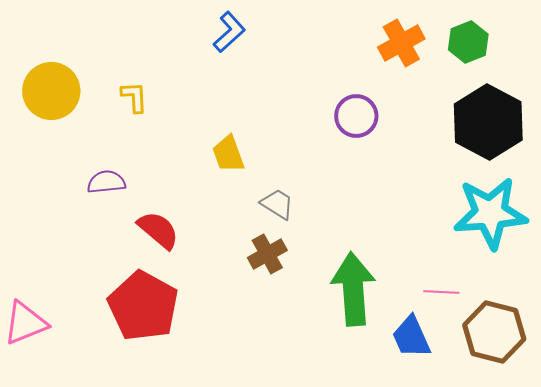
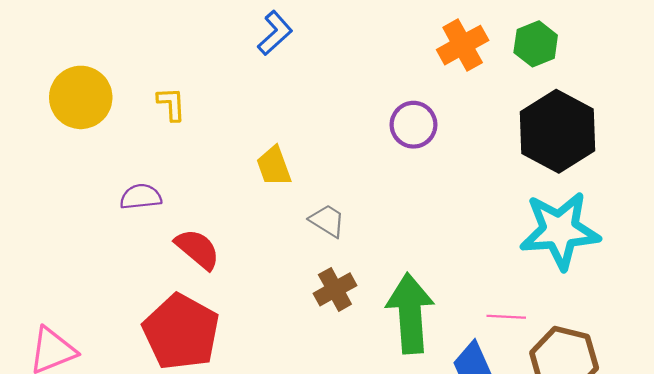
brown cross: (267, 254) -> (335, 289), moved

